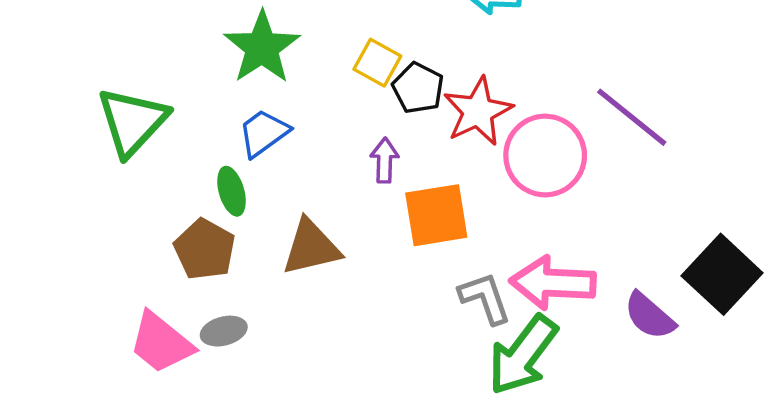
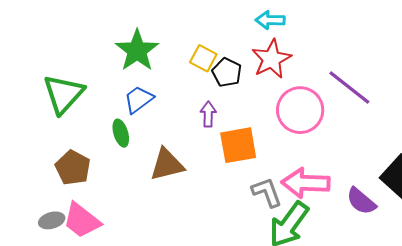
red star: (478, 111) -> (271, 59), moved
brown pentagon: (205, 249) -> (73, 168), moved
gray ellipse: (224, 331) -> (52, 220), moved

